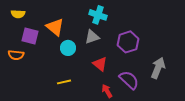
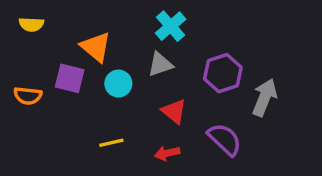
cyan cross: (98, 15) -> (171, 26), turned 30
purple square: (30, 36) -> (70, 78), moved
gray arrow: (158, 68) -> (265, 97), moved
red arrow: (107, 91) -> (167, 153), moved, turned -72

